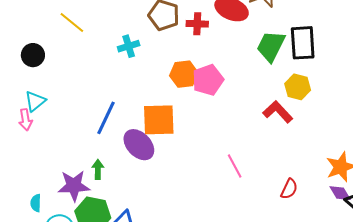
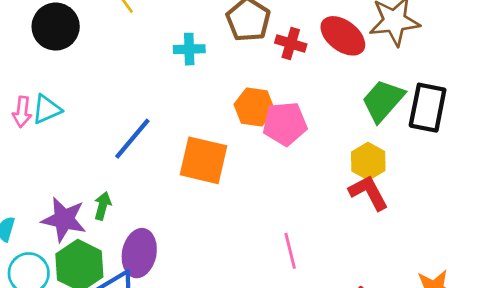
black circle: (33, 55) -> (56, 27), size x1.4
yellow hexagon: (298, 87) -> (368, 161), moved
cyan triangle: (35, 101) -> (47, 109), moved
purple ellipse: (139, 145) -> (139, 253), moved, turned 40

